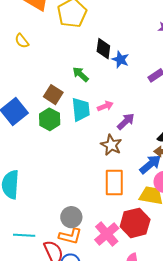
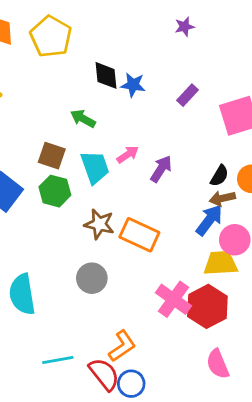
brown star: (111, 145) -> (99, 224), moved
orange rectangle: (114, 183) -> (139, 235), moved, turned -52
gray circle: (71, 217) -> (92, 278), moved
pink cross: (107, 234) -> (173, 299), moved
orange L-shape: (70, 236) -> (122, 346), turned -35

